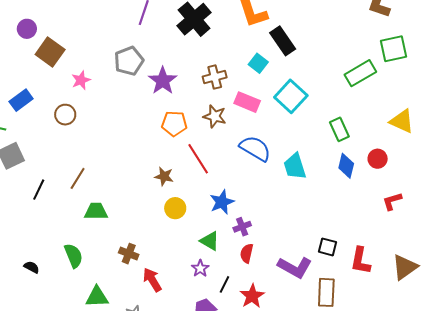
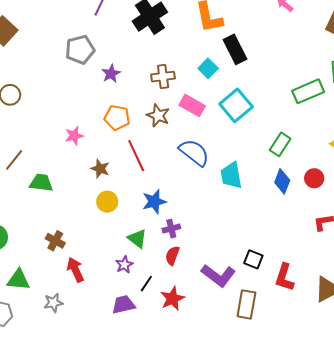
pink star: (81, 80) -> (74, 136), moved
purple star: (163, 81) -> (111, 74), size x0.7
green rectangle: (339, 129) -> (280, 144), turned 50
green trapezoid: (96, 211) -> (41, 183), moved

